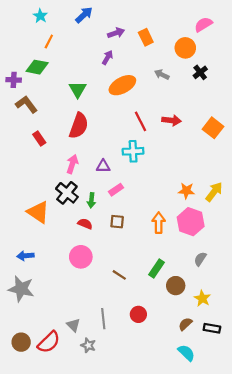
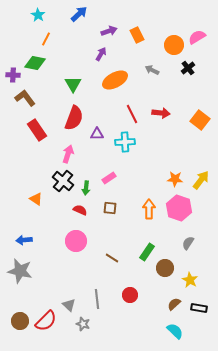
pink semicircle: (203, 24) -> (197, 37), moved
red rectangle: (39, 138) -> (37, 130), size x1.5
purple triangle: (103, 166) -> (97, 134), moved
orange triangle: (38, 212) -> (36, 199), size x0.6

